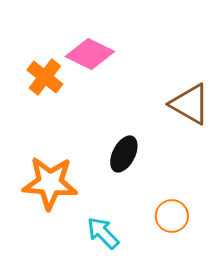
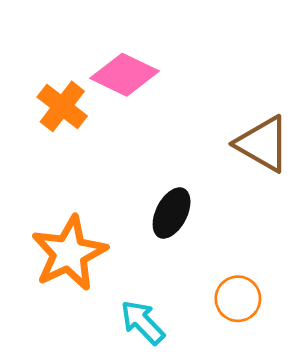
orange star: (50, 183) -> (69, 253), turned -30

